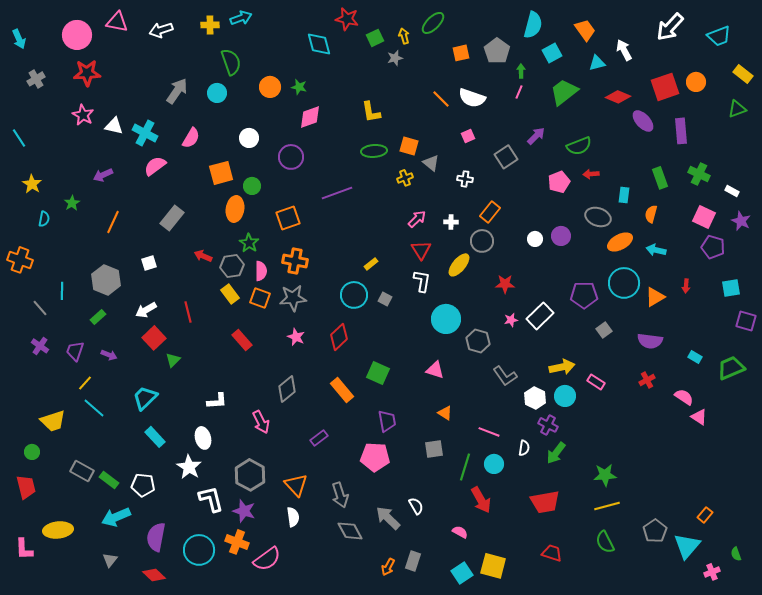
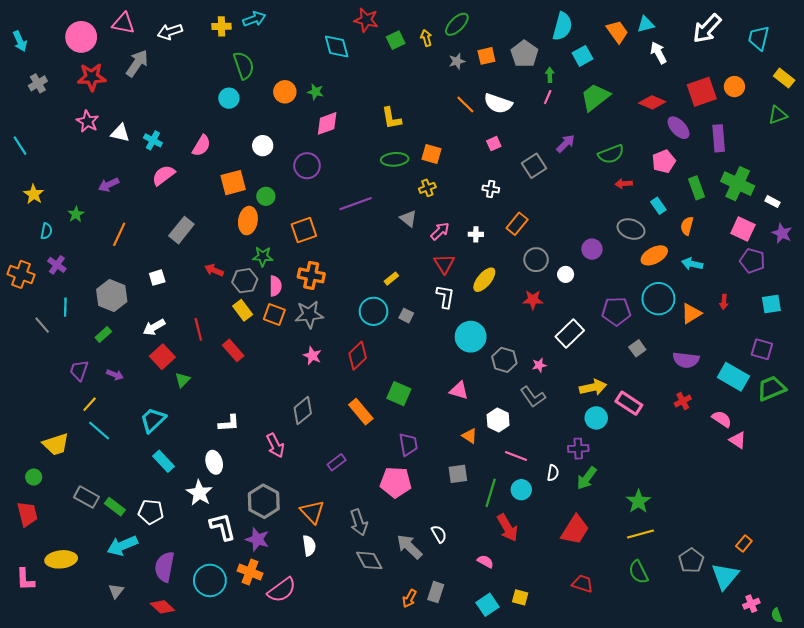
cyan trapezoid: (719, 36) -> (759, 38), turned 125
gray star: (395, 58) -> (457, 61), moved
cyan triangle: (597, 63) -> (646, 24), moved
gray arrow: (177, 91) -> (137, 63), moved
cyan cross: (145, 133) -> (153, 140), size x0.7
gray triangle: (431, 163) -> (408, 218), moved
green cross: (699, 174) -> (738, 184), size x1.4
pink pentagon: (559, 182) -> (664, 161), moved
cyan rectangle: (624, 195) -> (658, 206), turned -42
white circle: (535, 239) -> (566, 274), moved
gray circle: (482, 241) -> (536, 260), moved
green star: (249, 243) -> (263, 256), turned -30
pink star: (511, 320) -> (539, 365), moved
purple square: (746, 321) -> (762, 349), moved
red rectangle: (242, 340) -> (233, 350), moved
purple cross: (40, 346) -> (57, 265), moved
cyan rectangle: (695, 357) -> (733, 377), size x2.0
pink rectangle: (596, 382) -> (629, 403), size x1.4
white hexagon: (535, 398) -> (498, 420), moved
purple cross: (548, 425) -> (578, 449), turned -30
green star: (605, 475) -> (638, 501), turned -30
red trapezoid: (545, 502) -> (575, 530), turned -48
green semicircle: (736, 554) -> (777, 615), moved
yellow square: (493, 566) -> (520, 597), size x0.6

